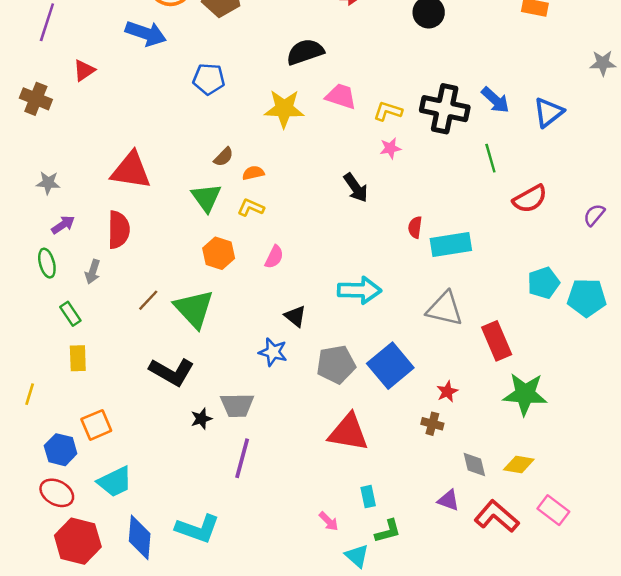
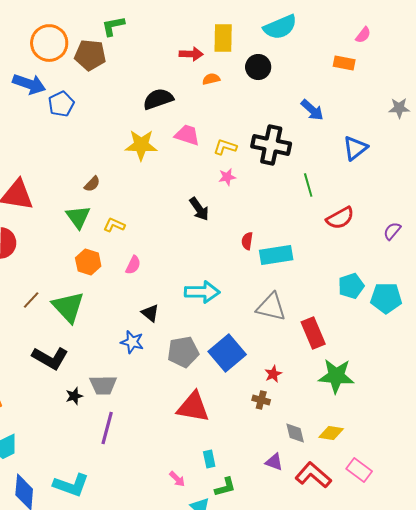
blue pentagon: (209, 79) -> (61, 104), moved, turned -30
blue arrow: (495, 100) -> (312, 110), moved
orange semicircle: (253, 173) -> (211, 79), moved

